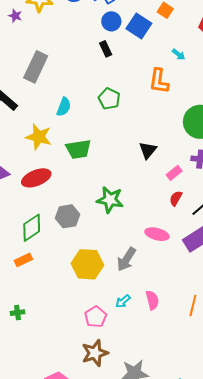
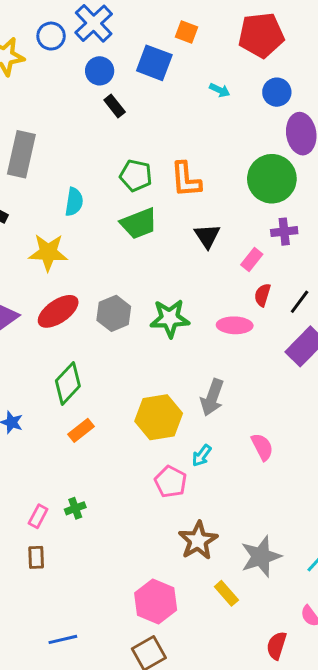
blue circle: (111, 21) -> (100, 71), moved
orange L-shape: (159, 81) -> (186, 180), moved
green trapezoid: (78, 149) -> (139, 223), moved
gray hexagon: (67, 216) -> (114, 313), moved
pink ellipse: (157, 234) -> (235, 325), moved
orange rectangle: (23, 260) -> (81, 430), moved
cyan arrow: (123, 301) -> (202, 455), moved
pink pentagon: (96, 317) -> (171, 482), moved

